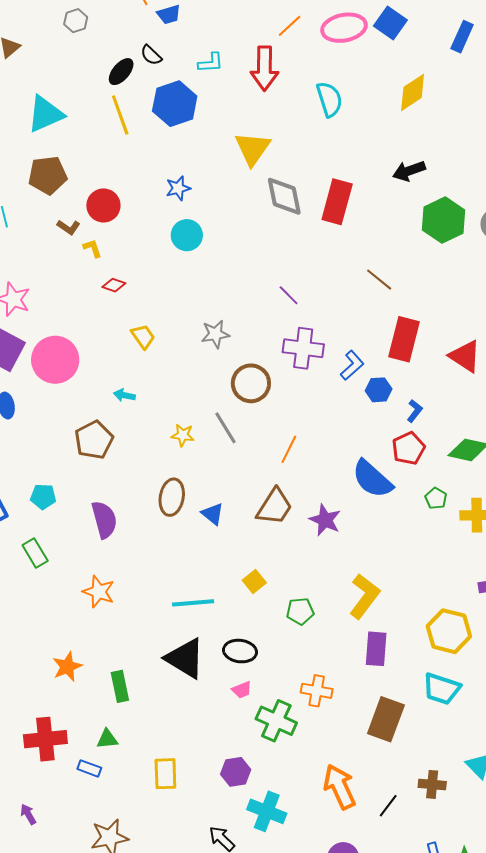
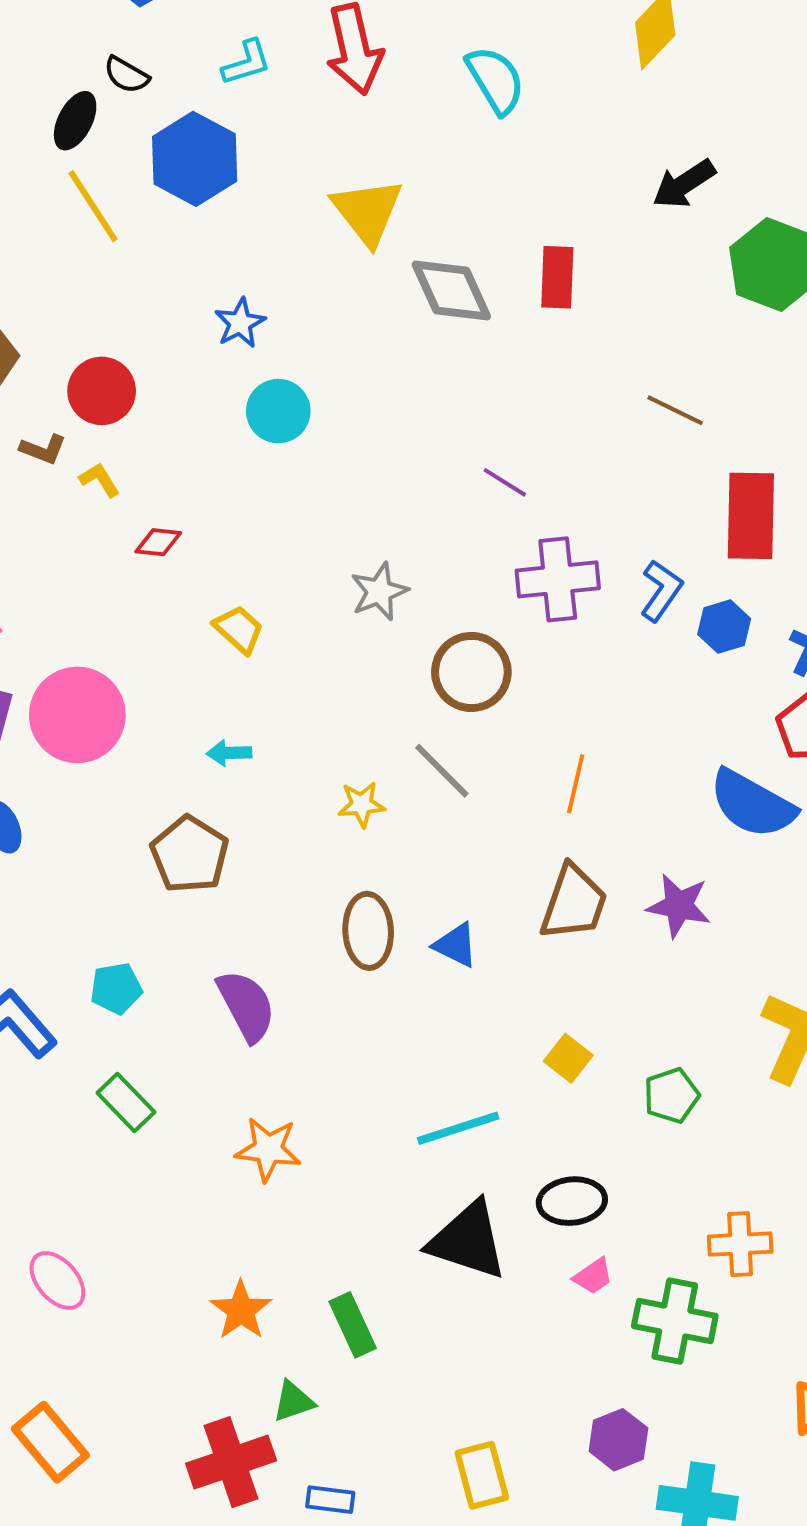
red rectangle: (337, 202) -> (557, 277), size x0.7
green triangle: (107, 739) -> (293, 1401), moved

